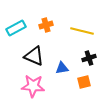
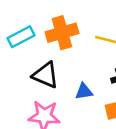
orange cross: (46, 25) -> (62, 33), size x1.6

